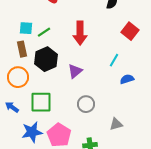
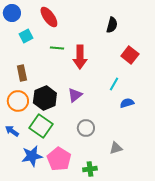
cyan square: (26, 28) -> (26, 36), moved, turned -32
green line: (44, 32) -> (57, 48), moved, turned 40
black hexagon: (46, 59) -> (45, 98), moved
green square: (41, 102) -> (41, 126), turned 35

